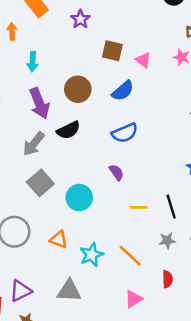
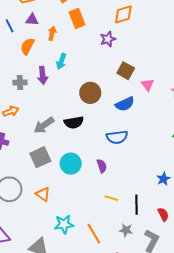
purple arrow: (39, 103) -> (43, 75), moved, size x0.7
cyan circle: (79, 198) -> (71, 164), moved
orange triangle: (59, 240) -> (43, 194), moved

